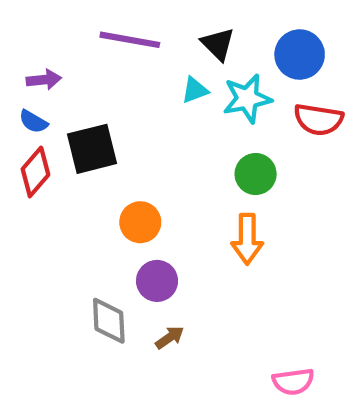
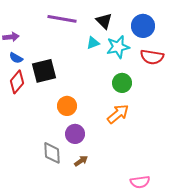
purple arrow: (44, 80) -> (11, 37), moved
orange arrow: (247, 239) -> (118, 114), turned -130

